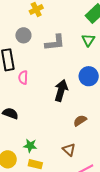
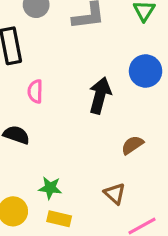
pink semicircle: (23, 78) -> (35, 91), moved

